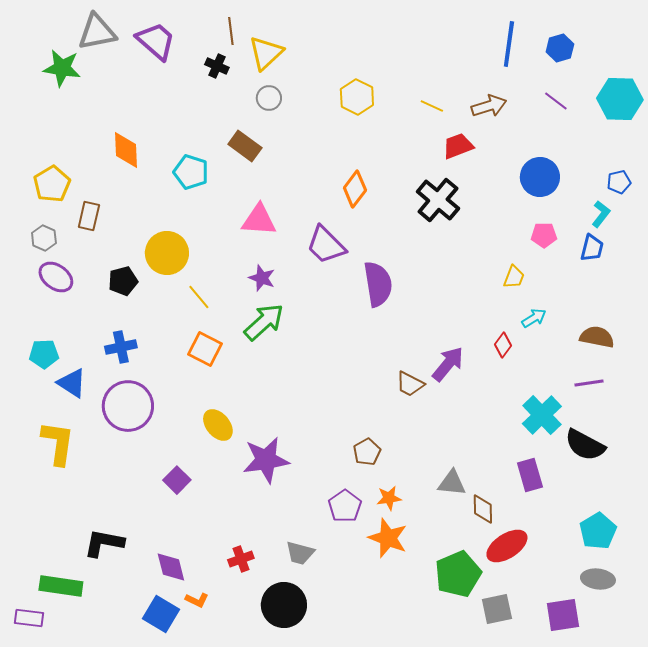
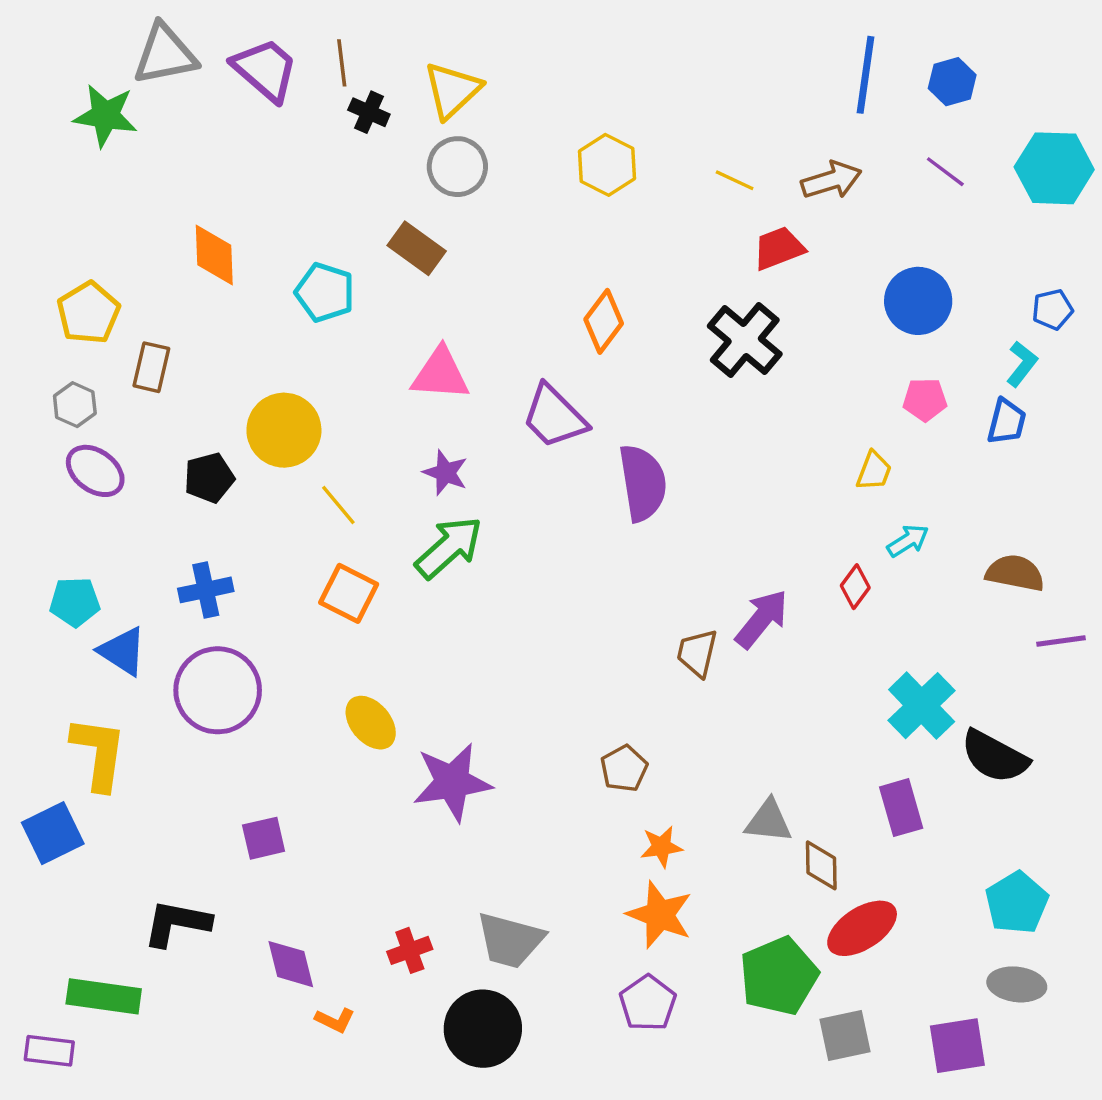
brown line: (231, 31) -> (342, 63), moved
gray circle: (269, 98) -> (457, 167), size x1.4
purple line: (589, 383) -> (1061, 641), moved
brown trapezoid: (410, 384) -> (697, 653), turned 76
purple square: (177, 480) -> (264, 838), moved, turned 32
purple pentagon: (345, 506) -> (648, 1003), moved
gray trapezoid: (300, 553) -> (510, 940), size x1.4
blue square: (161, 614) -> (53, 833), moved, turned 33

